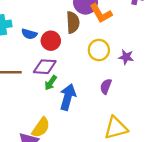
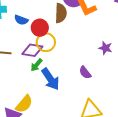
yellow circle: (99, 50) -> (46, 42), moved
purple semicircle: (106, 86) -> (85, 73), turned -64
blue arrow: (68, 97) -> (50, 79), turned 125

